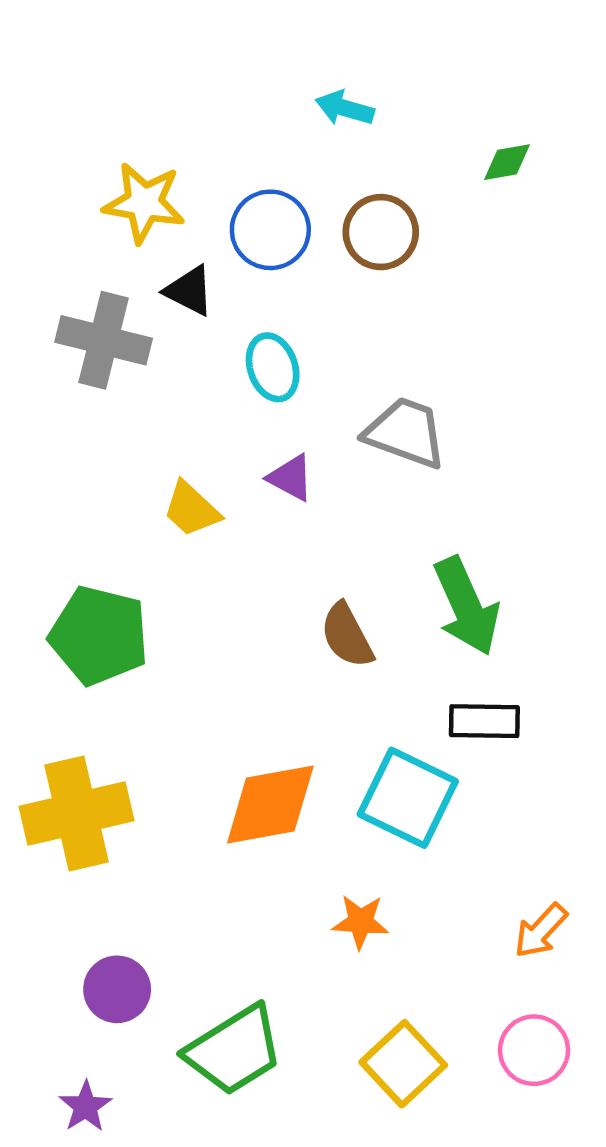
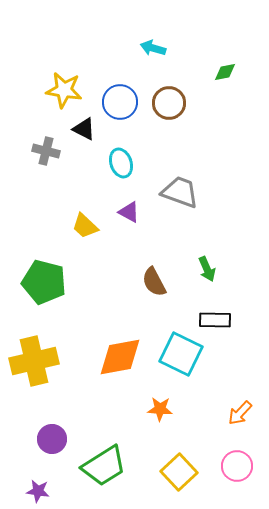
gray cross: (104, 340) -> (46, 151), size x0.7
green arrow: (466, 606) -> (207, 269), size x0.6
purple star: (86, 1107) -> (38, 491), turned -30

